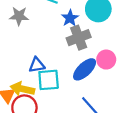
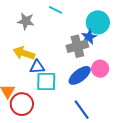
blue star: (70, 18) -> (89, 37), moved
yellow arrow: (22, 89) -> (24, 53), moved

